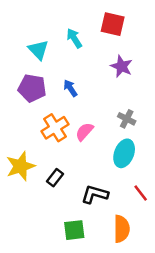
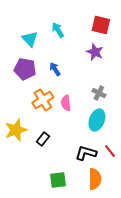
red square: (113, 24) -> (101, 25), moved
pink semicircle: (84, 132) -> (66, 103), turned -49
black L-shape: (95, 194) -> (86, 153), moved

